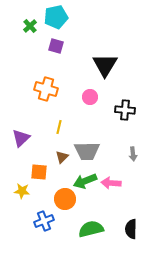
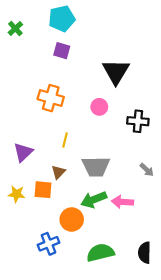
green cross: (30, 26) -> (15, 29), moved
gray arrow: (133, 154) -> (147, 170), turned -40
brown triangle: (62, 157) -> (58, 172), moved
yellow star: (22, 191) -> (16, 194), moved

